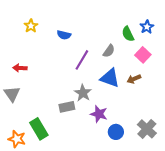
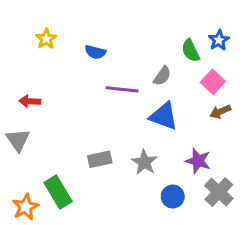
purple line: (82, 60) -> (122, 89), turned 65
brown arrow: (134, 79) -> (220, 112), moved
gray star: (83, 93) -> (144, 162), moved
purple star: (99, 114) -> (198, 161), moved
orange star: (17, 139) -> (25, 207), turned 30

